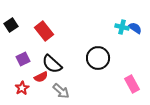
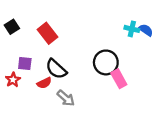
purple square: (23, 59) -> (25, 64), turned 32
pink rectangle: (132, 84) -> (119, 79), moved
red star: (22, 88) -> (13, 80), moved

